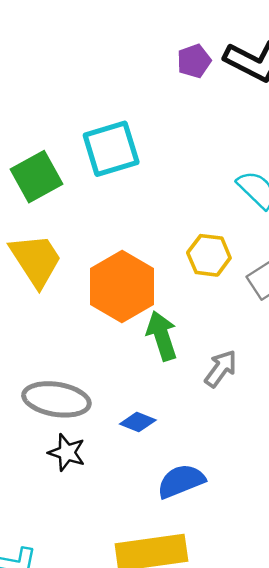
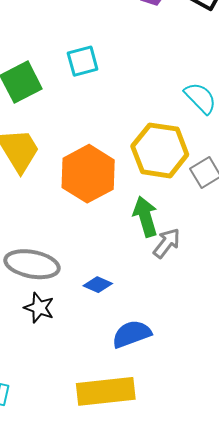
cyan square: (111, 149) -> (83, 61), size x0.7
yellow hexagon: (209, 255) -> (160, 150), size x1.6
green arrow: (162, 336) -> (145, 217), moved

